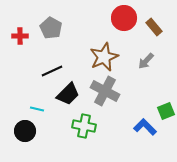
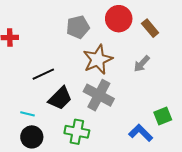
gray pentagon: (51, 28) -> (78, 27), moved, turned 30
black circle: (25, 131) -> (32, 137), moved

